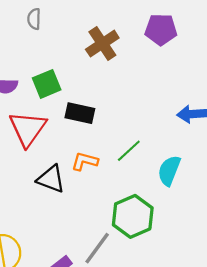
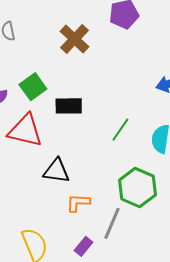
red triangle: (28, 129) -> (25, 131), turned -39
orange L-shape: (85, 161) -> (78, 203), moved

